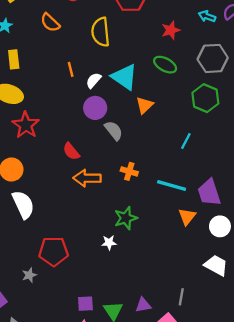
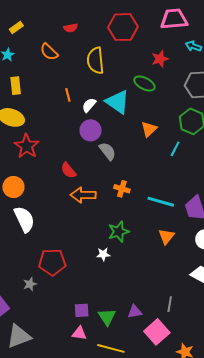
green ellipse: (165, 65) -> (144, 83), moved
orange triangle: (145, 105) -> (149, 129), moved
cyan line: (186, 141) -> (175, 149), moved
orange triangle: (187, 217) -> (166, 236), moved

